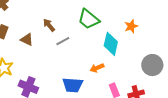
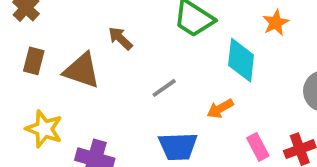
brown triangle: (27, 40) -> (82, 70), size x1.5
gray line: (63, 41) -> (164, 88), moved

